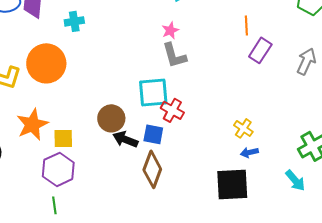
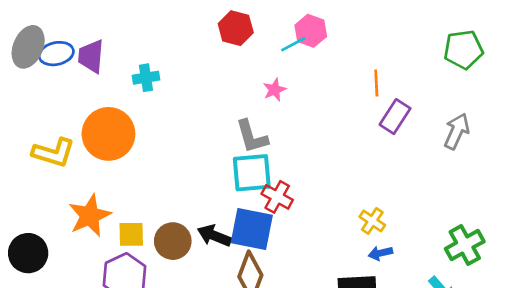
gray L-shape: (174, 55) -> (252, 137), moved
brown circle: (111, 118) -> (173, 241), moved
blue square: (153, 134) -> (252, 229), size x1.6

